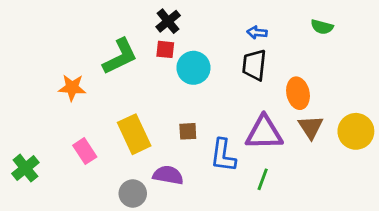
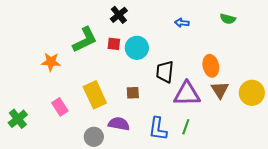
red square: (165, 49) -> (114, 44), moved
black trapezoid: (254, 65) -> (165, 72), moved
blue L-shape: (223, 155) -> (158, 129), moved

